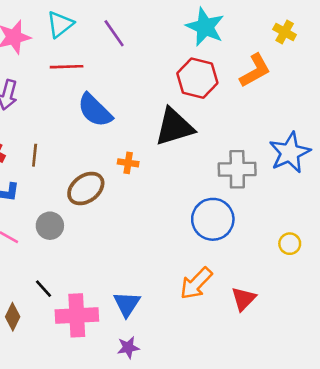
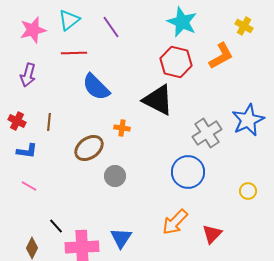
black triangle: (174, 127) -> (158, 100), turned 44
gray cross: (237, 169) -> (207, 133), turned -32
gray circle: (50, 226) -> (115, 176), moved

